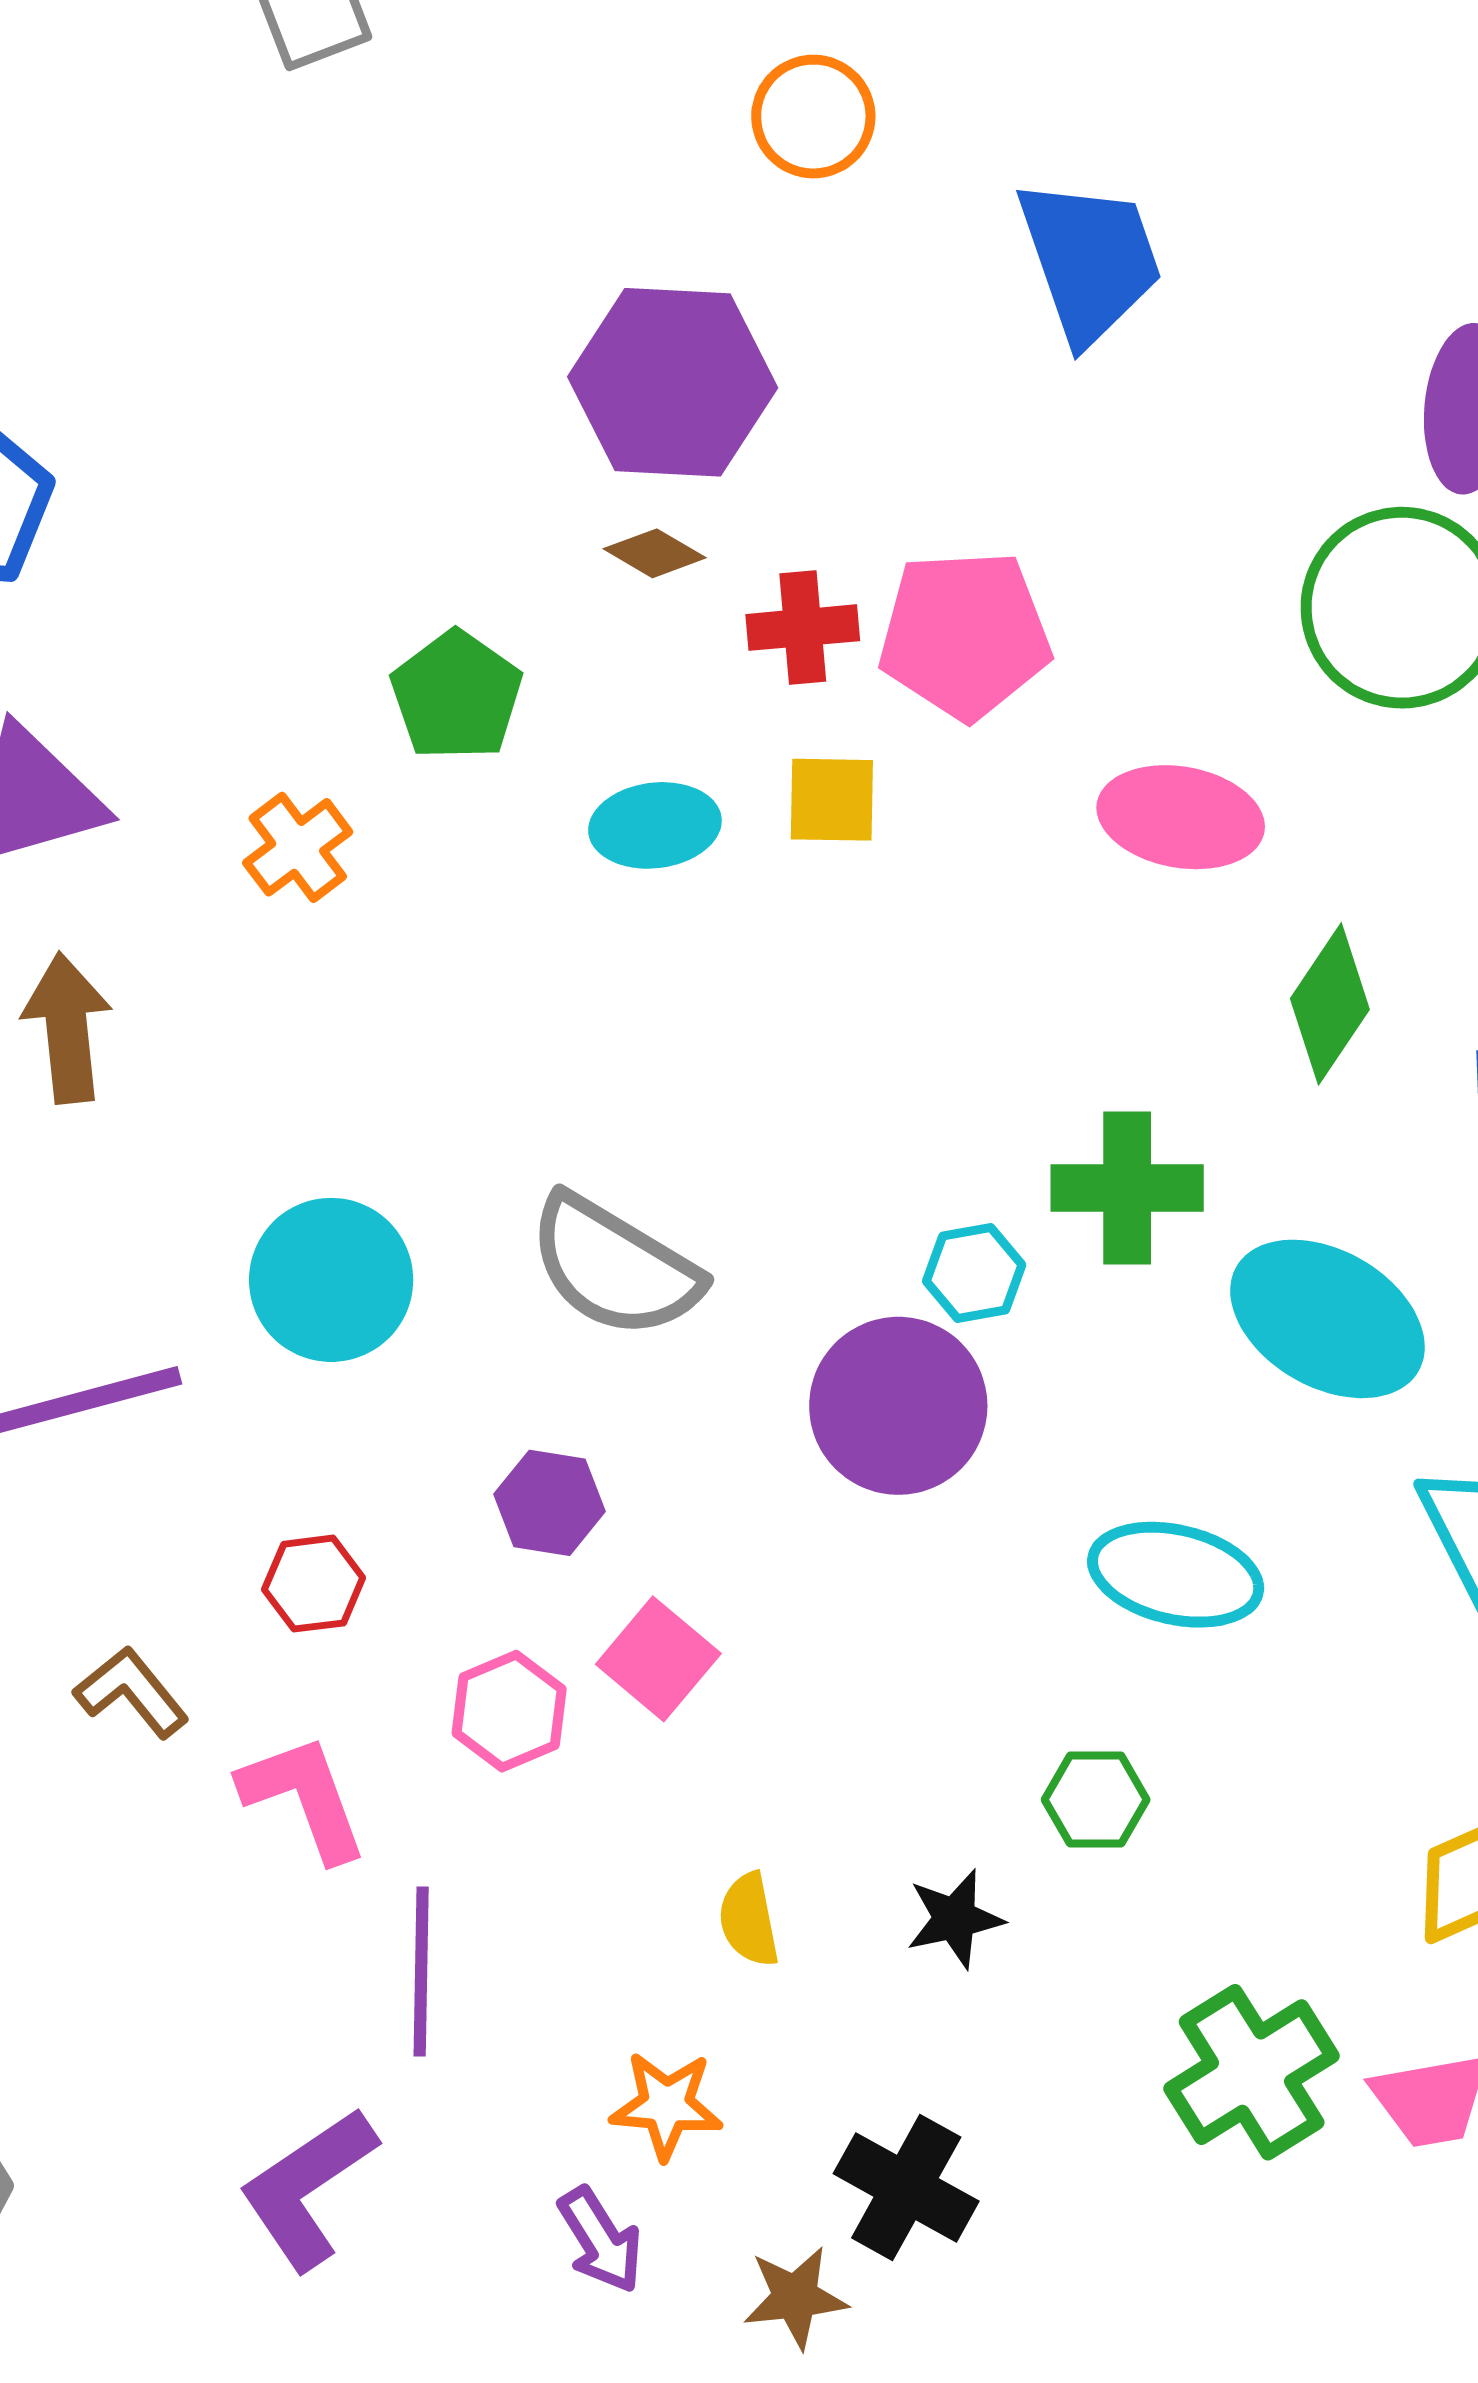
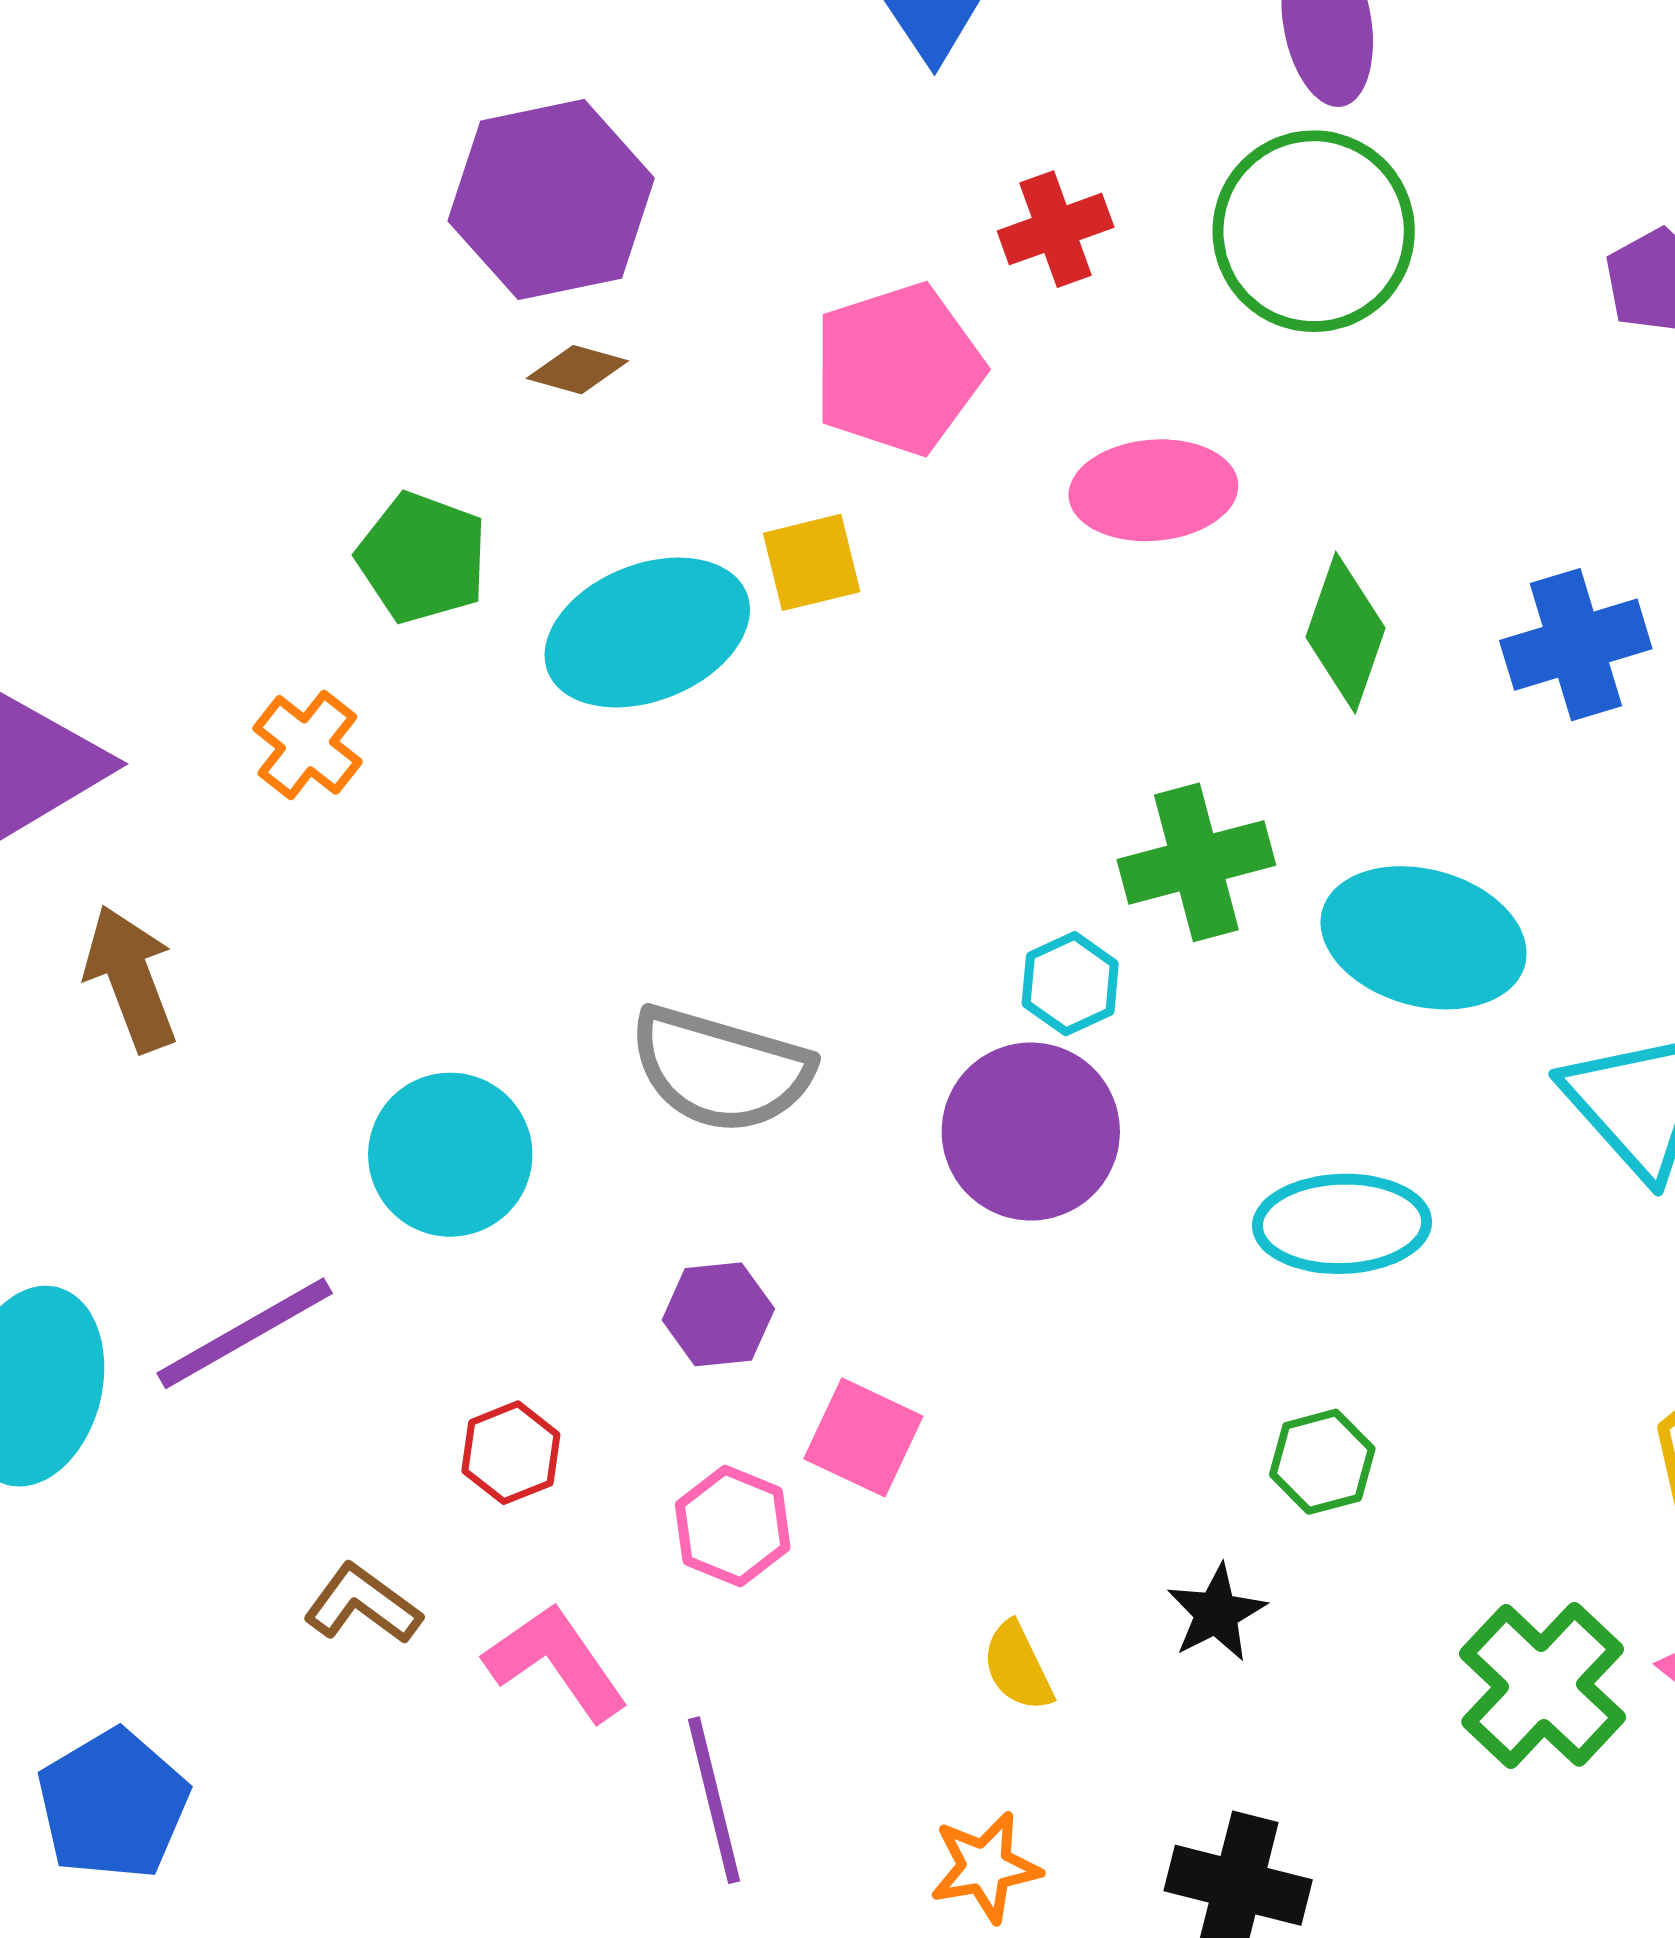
red cross: (803, 628) -> (1056, 229), moved
cyan ellipse: (655, 825) -> (647, 633), size x1.6

